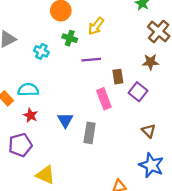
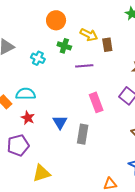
yellow arrow: (96, 26) -> (89, 35), turned -102
brown rectangle: (118, 77) -> (107, 45), moved
yellow triangle: (45, 175) -> (41, 173), turned -42

